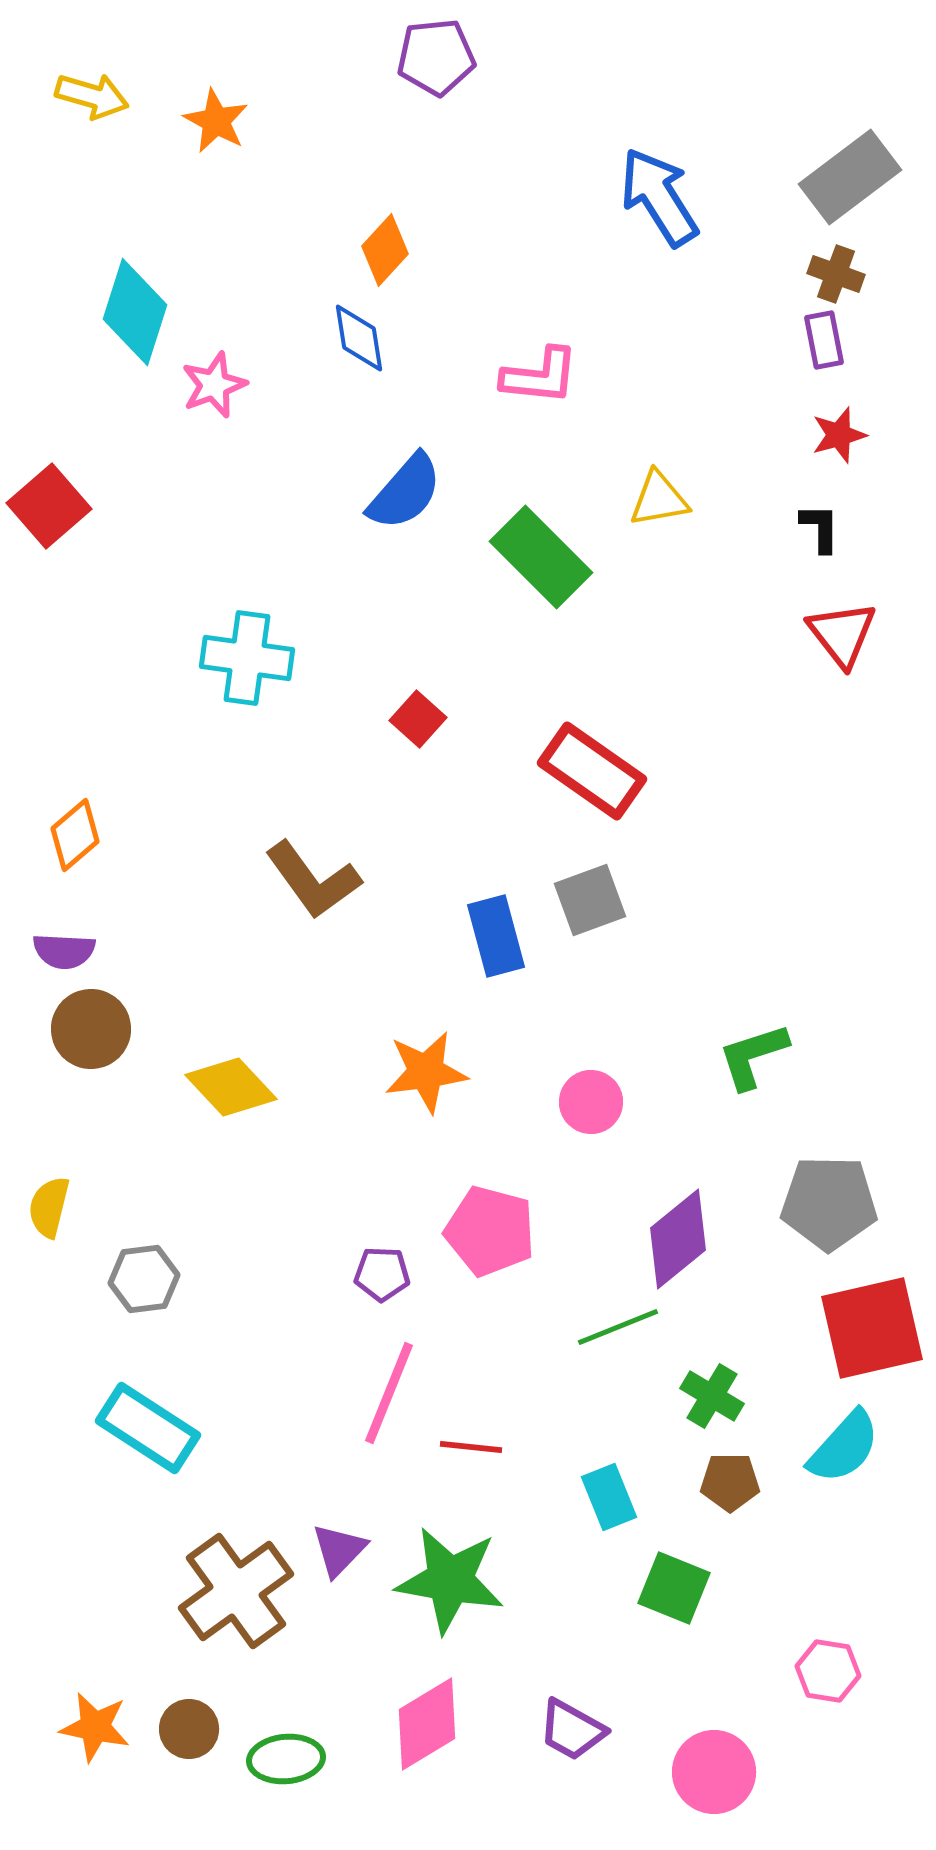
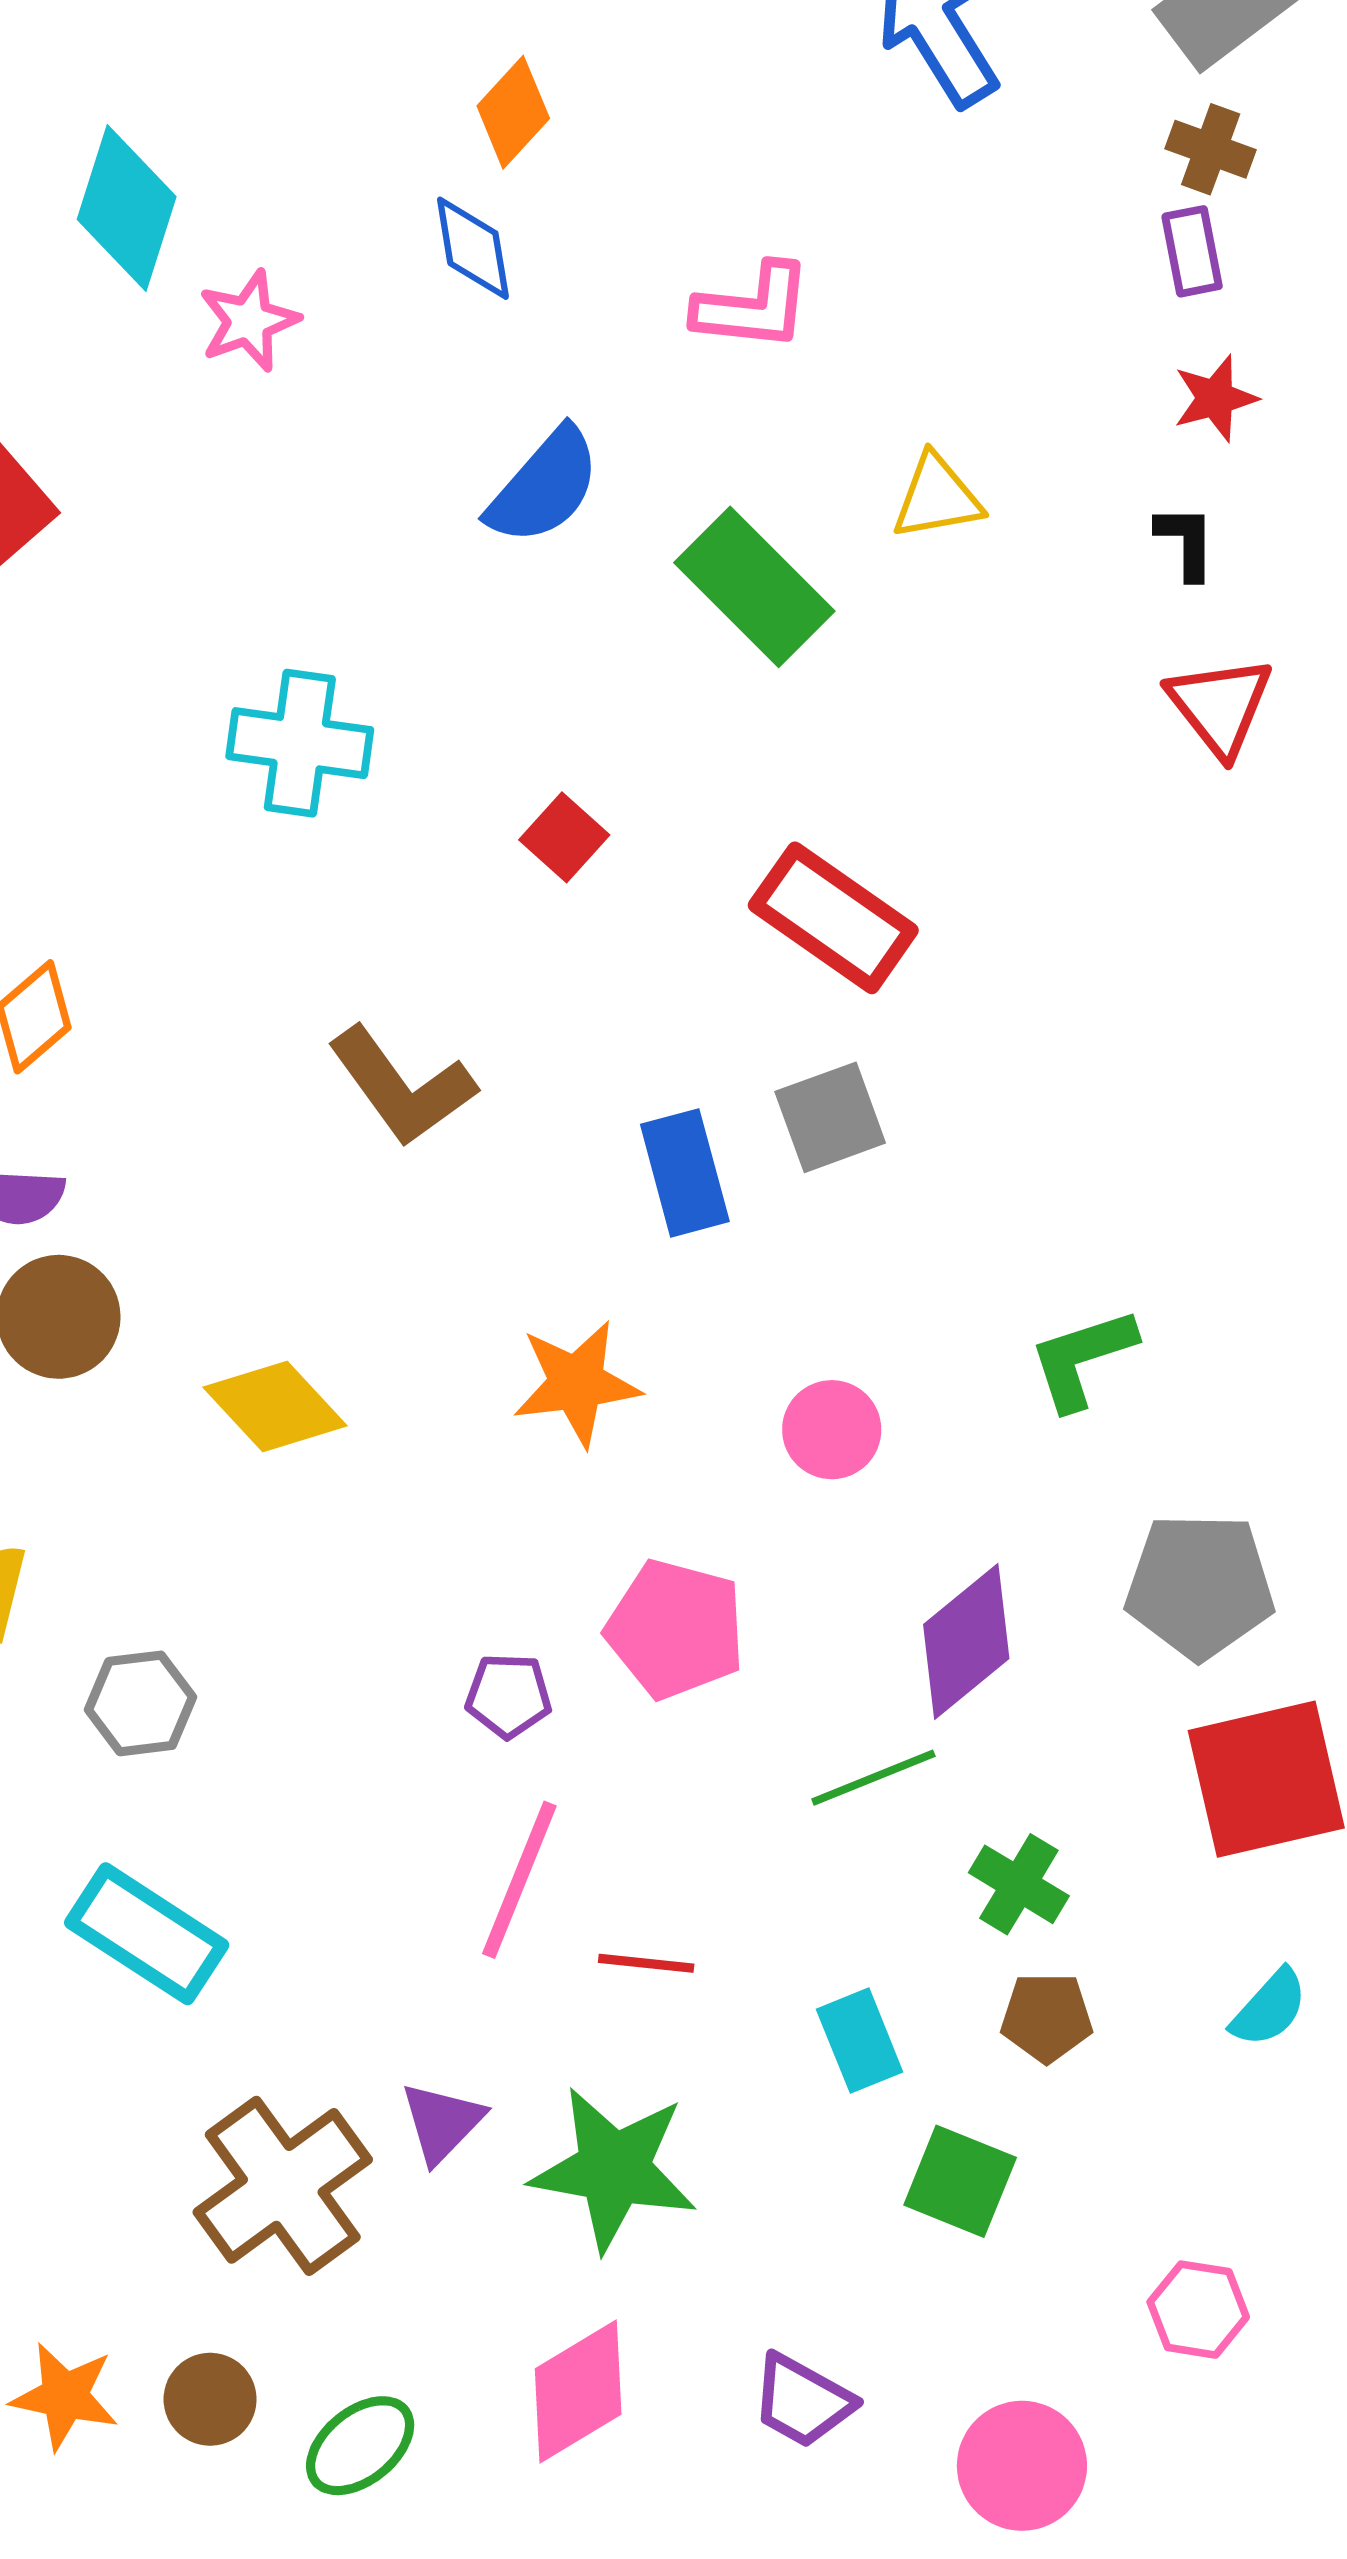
cyan semicircle: (844, 1447) -> (1269, 2008), moved, size x0.7
green ellipse: (286, 1759) -> (360, 2446), turned -34

